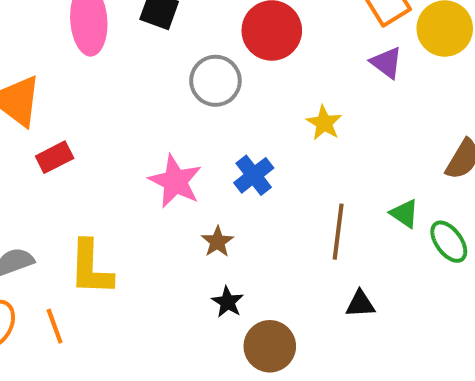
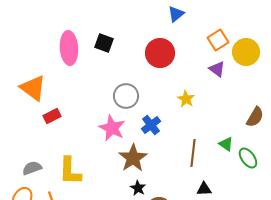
gray circle: (215, 81) -> (126, 96), moved
brown star: (217, 242) -> (133, 158), size x1.8

